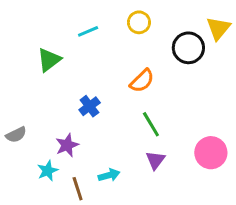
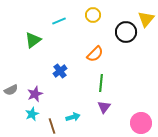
green line: (151, 124) -> (101, 83), turned 36
purple star: (67, 145) -> (35, 94), moved
pink circle: (211, 153) -> (141, 123), moved

